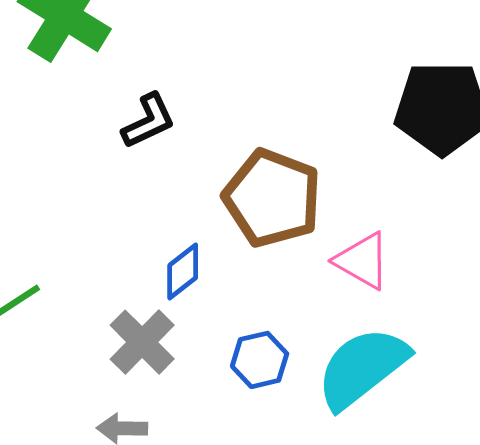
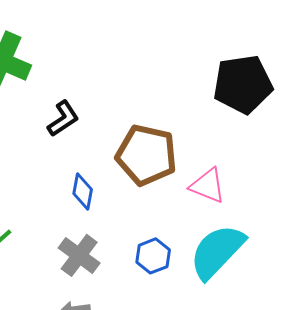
blue diamond: (183, 272) -> (83, 191), moved, turned -33

